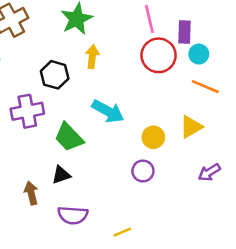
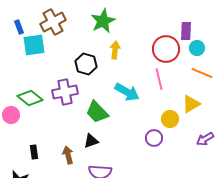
pink line: (149, 19) -> (159, 79), moved
yellow circle: (153, 137) -> (170, 119), moved

